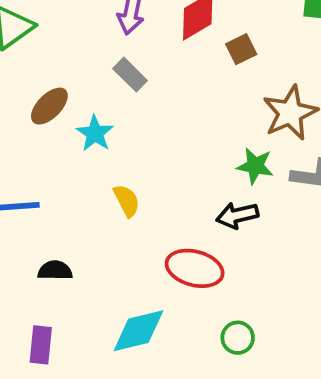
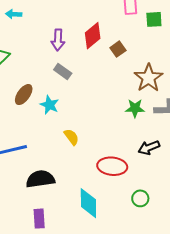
black arrow: (237, 215) -> (149, 148), moved
black semicircle: (55, 270) -> (40, 179), size x1.6
cyan diamond: (138, 331) -> (88, 203), turned -68

